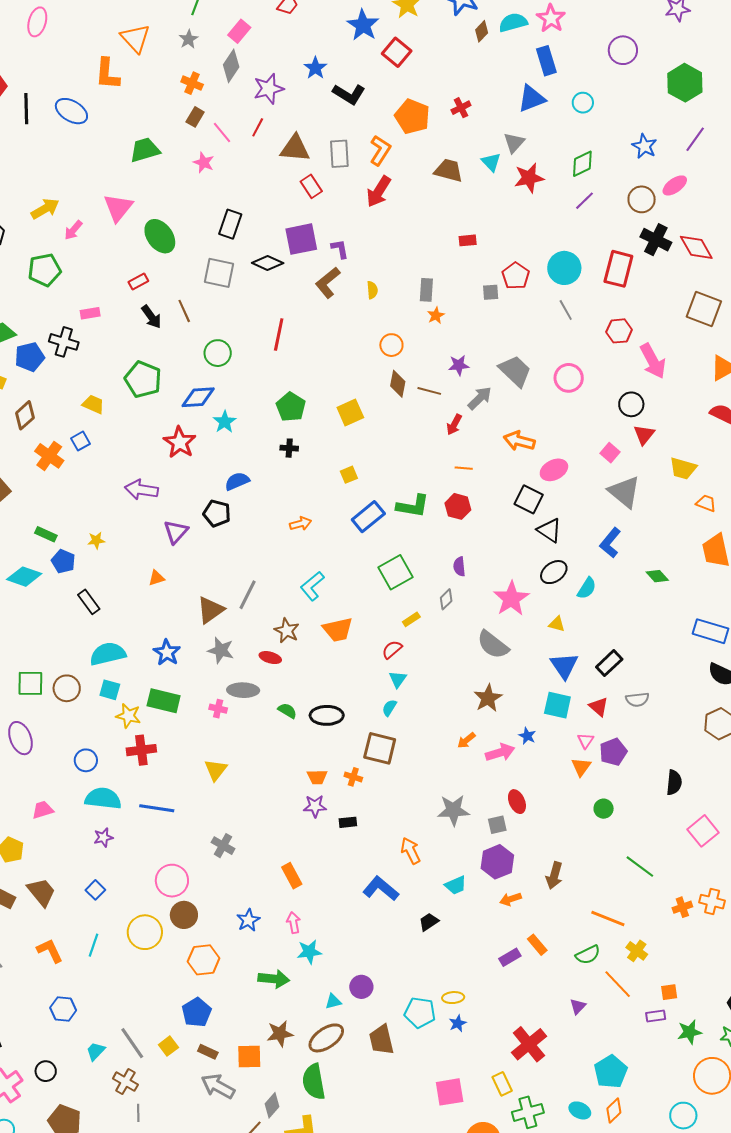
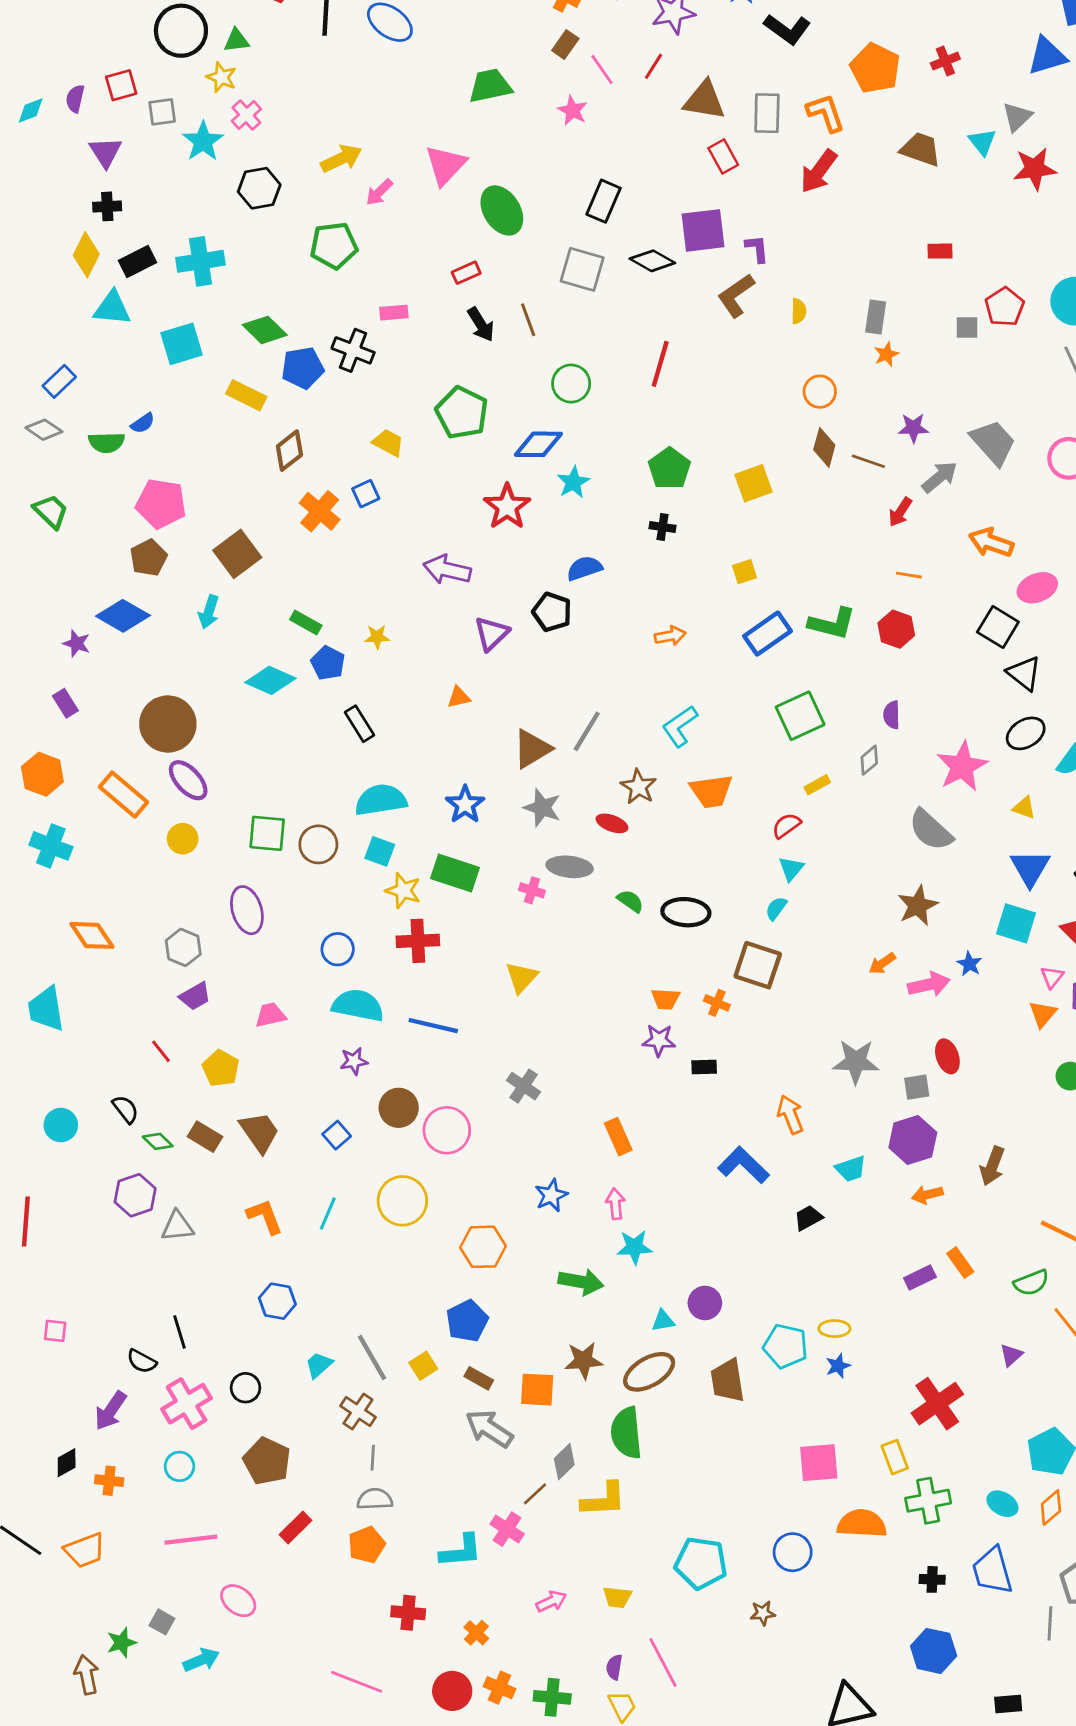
orange L-shape: (380, 150) -> (826, 113), turned -56
brown circle: (184, 915) -> (399, 1108), moved

